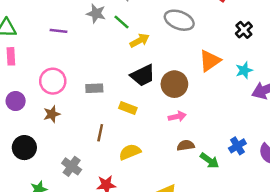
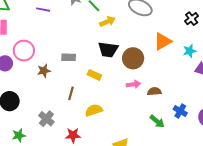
black trapezoid: (143, 75) -> (108, 50), turned 30
pink circle: (53, 81) -> (24, 51), moved
brown star: (52, 114) -> (44, 71), moved
brown semicircle: (186, 145) -> (154, 91), moved
blue cross: (237, 146) -> (180, 111), turned -32

